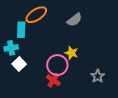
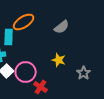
pink circle: (57, 65) -> (26, 72), moved
gray star: (98, 76) -> (84, 73), moved

